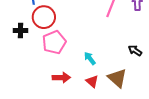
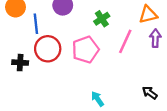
pink pentagon: (54, 42) -> (86, 50), moved

